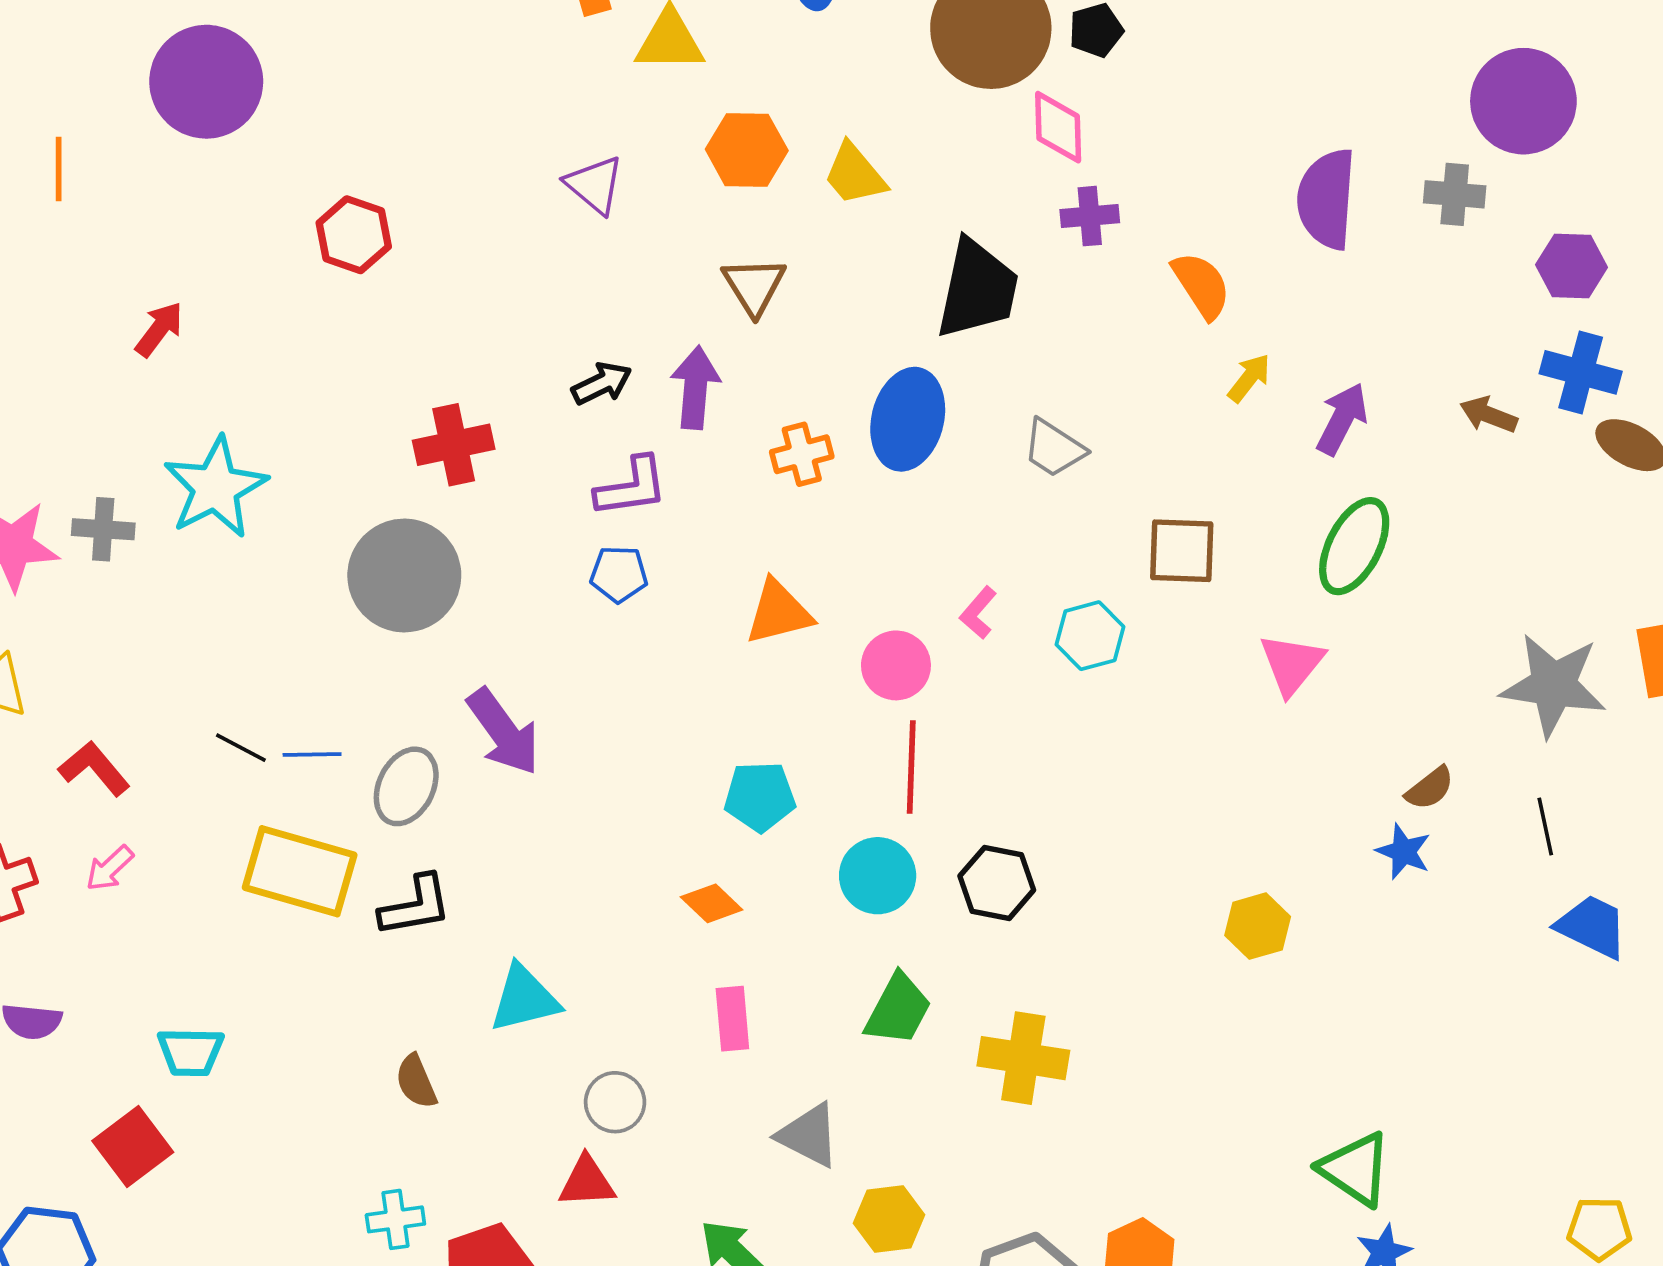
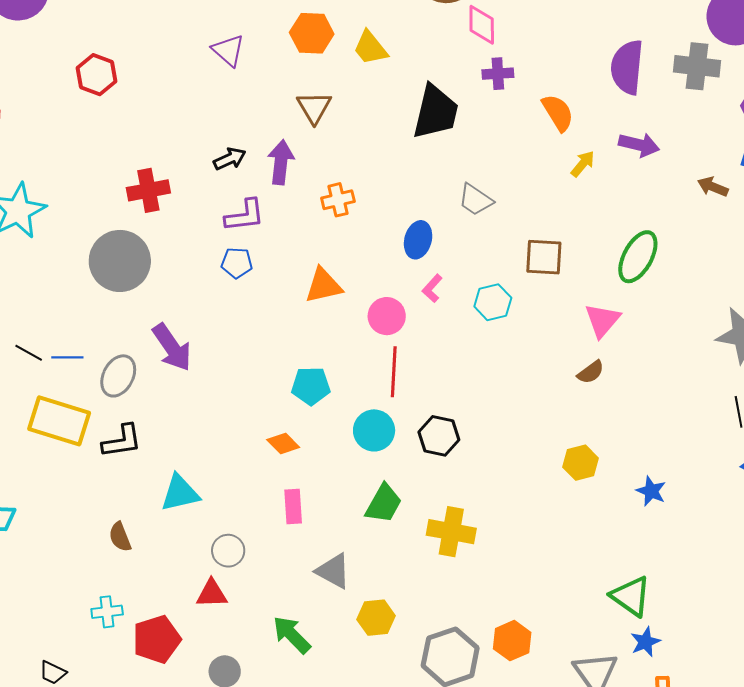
gray cross: (1455, 194) -> (697, 66), size x1.4
blue ellipse: (908, 419) -> (418, 240), moved, size x0.7
purple arrow: (1342, 419) -> (639, 145), moved, turned 75
brown semicircle: (1430, 788) -> (591, 372), moved
blue star: (1404, 852) -> (651, 491), moved

